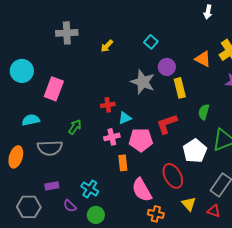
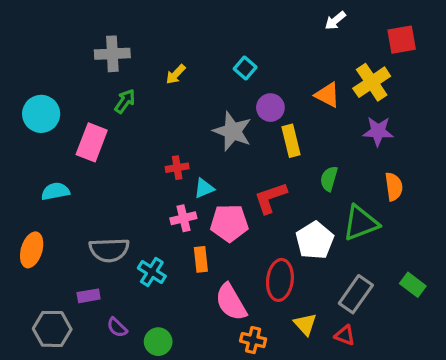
white arrow: (208, 12) -> (335, 21), turned 40
green arrow: (75, 127) -> (125, 101), moved
gray semicircle: (50, 148) -> (109, 250), moved
red ellipse: (173, 176) -> (280, 280), turned 35
cyan cross: (90, 189) -> (152, 272), moved

